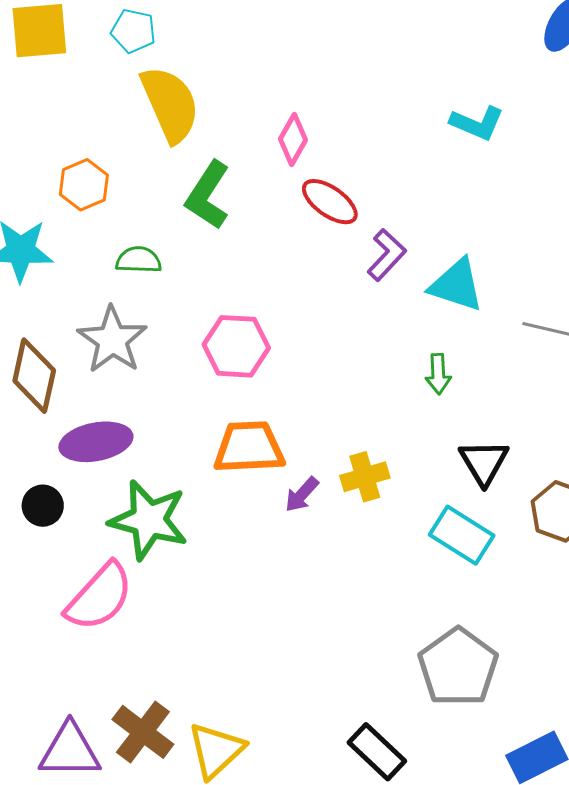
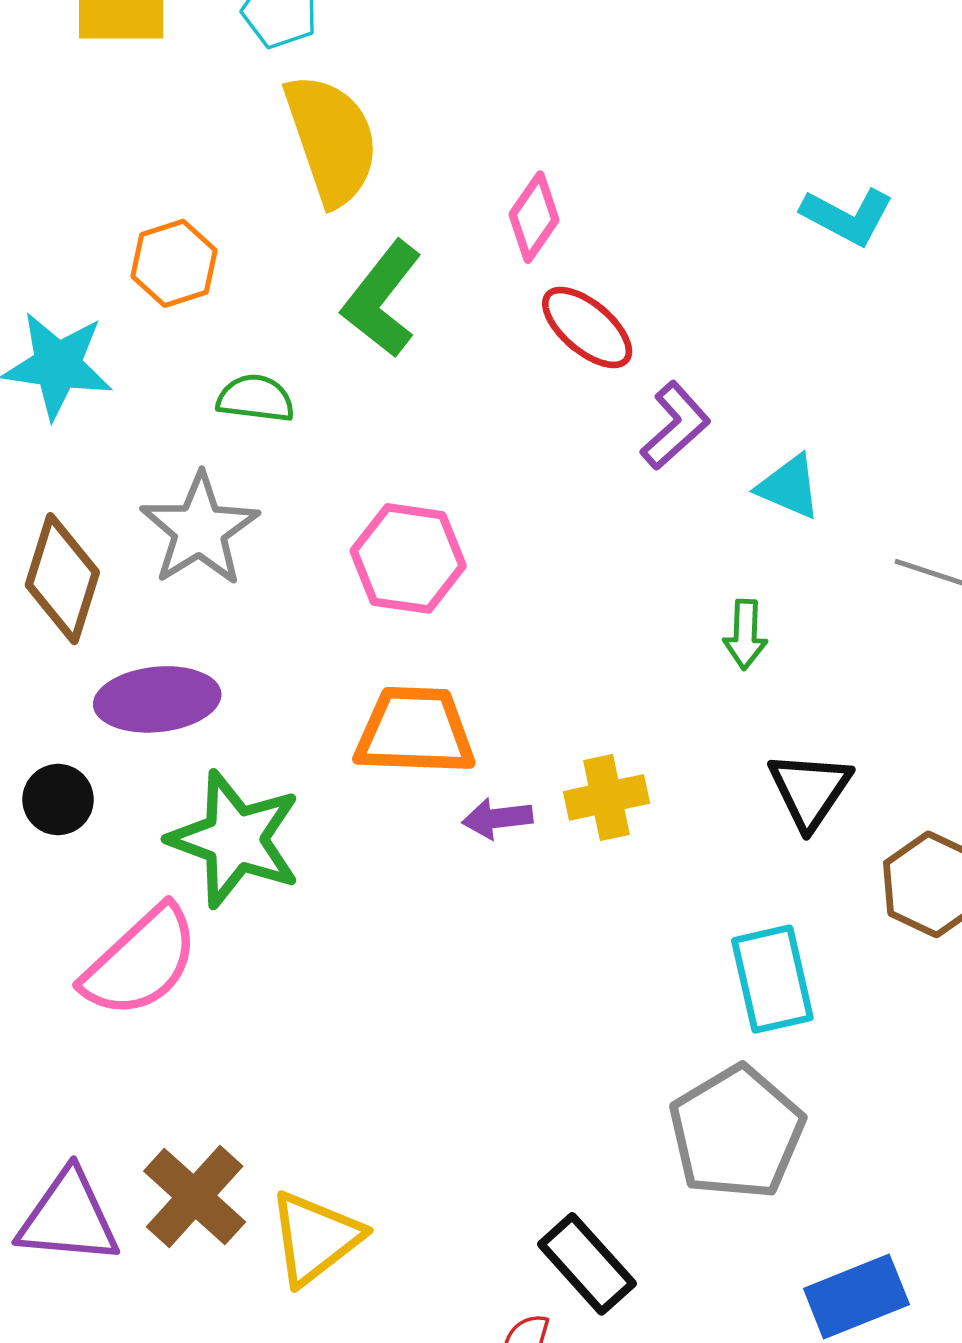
cyan triangle: (456, 285) -> (789, 487), size x0.7
purple arrow: (302, 495) -> (497, 818), turned 36
cyan rectangle: (462, 535) -> (772, 979), moved, turned 40

